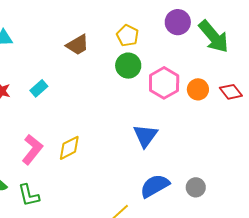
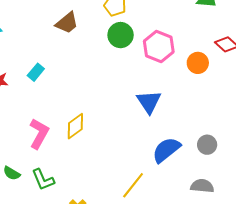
orange circle: (198, 89) -> (198, 63), moved

